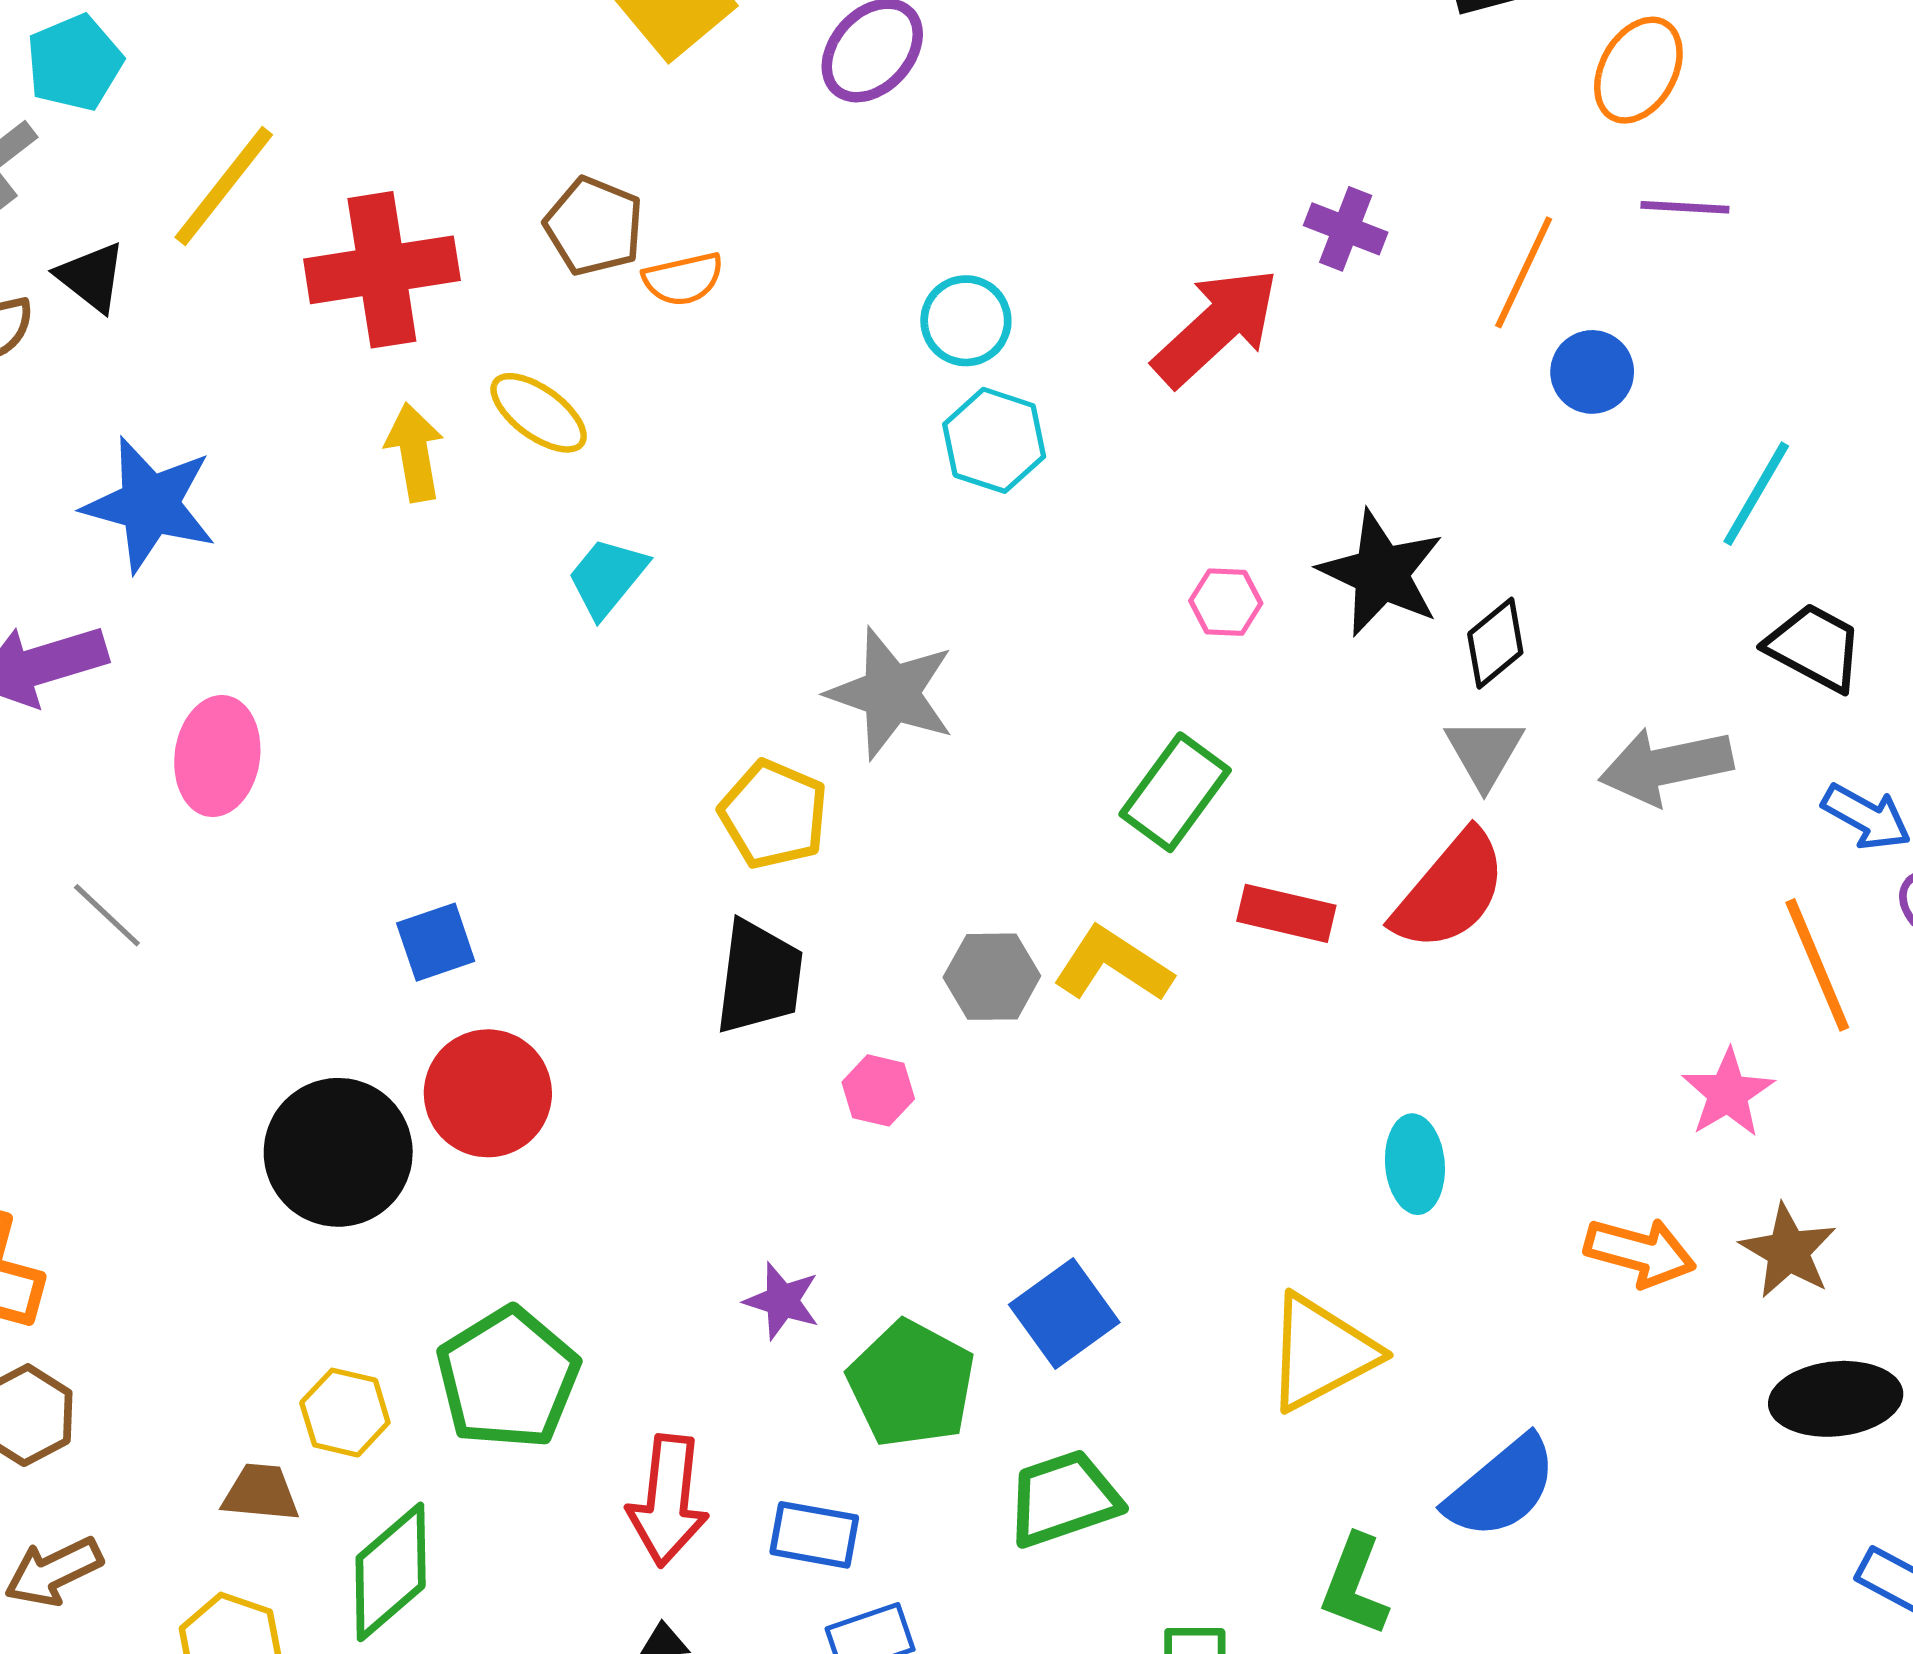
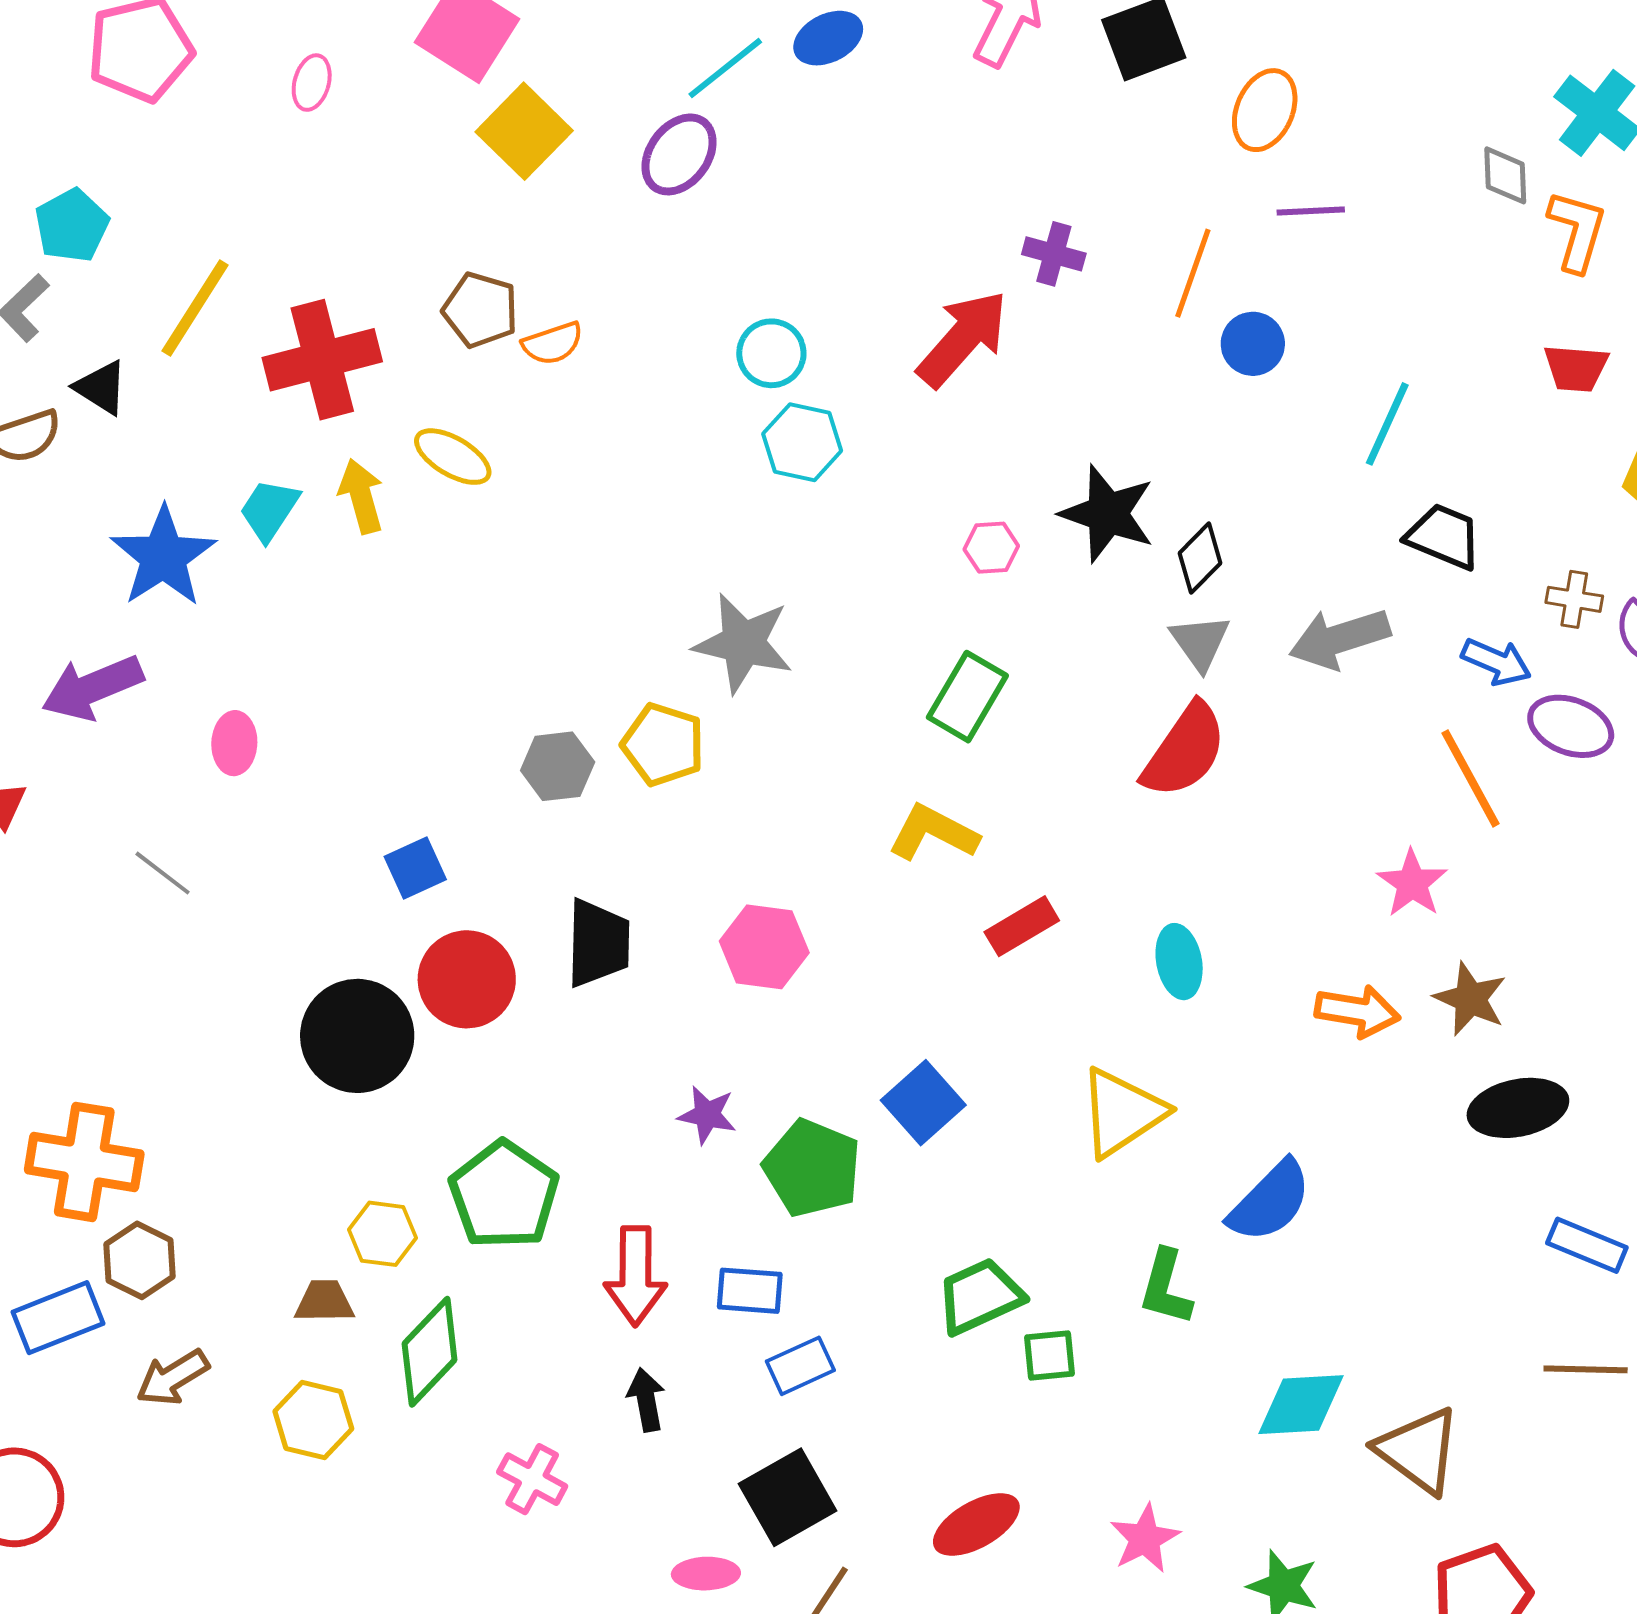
blue star: (150, 504) -> (163, 557), turned 30
cyan trapezoid: (607, 577) -> (269, 510), moved
pink ellipse: (217, 756) -> (234, 743), size x0.7
red rectangle: (1286, 913) -> (1022, 926), moved, turned -38
black trapezoid: (759, 977) -> (598, 943), moved
gray hexagon: (992, 977) -> (558, 766), moved
pink hexagon: (878, 1090) -> (764, 947), size x1.6
green trapezoid: (1063, 1498) -> (980, 1296), moved

